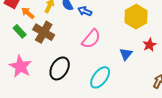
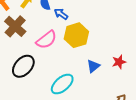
yellow hexagon: (136, 17) -> (76, 35), moved
pink semicircle: (91, 39) -> (46, 40), moved

